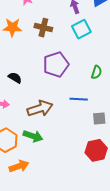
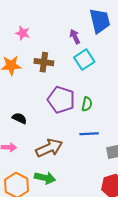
purple pentagon: (56, 64) -> (61, 100), turned -30
green semicircle: (96, 72) -> (87, 104), moved

